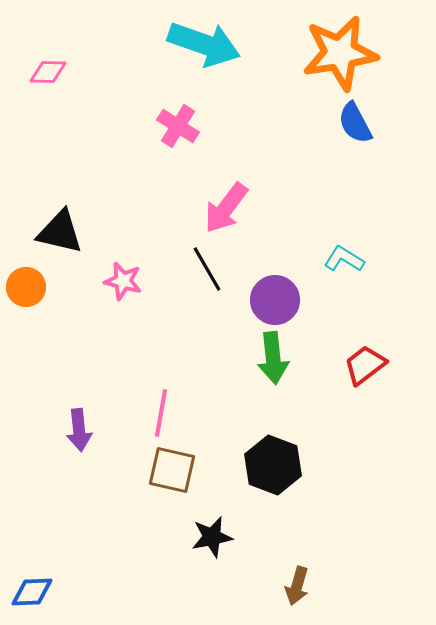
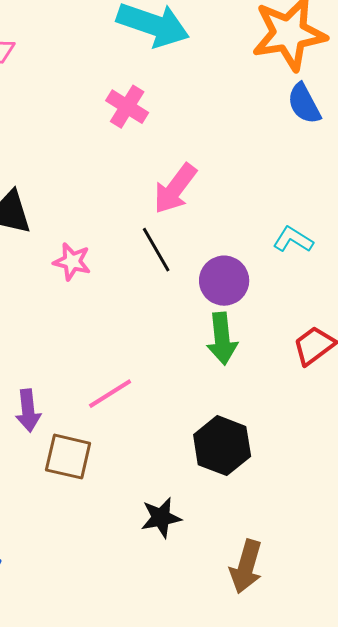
pink line: (161, 413) -> (110, 394), turned 48
brown square: (172, 470) -> (68, 457), moved
brown arrow: (297, 586) -> (246, 567), size x1.4

